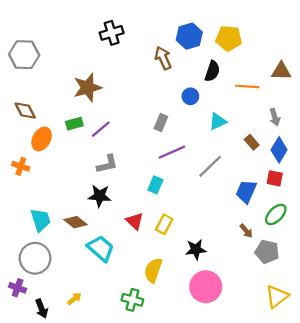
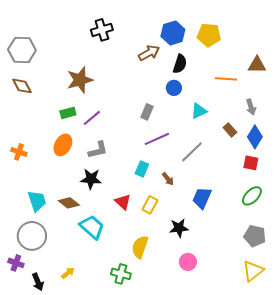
brown arrow: (163, 58) -> (149, 53), turned 85
black semicircle: (212, 71) -> (180, 64), moved
brown diamond: (25, 111) -> (22, 86), moved
orange ellipse: (42, 139) -> (63, 145), moved
blue trapezoid: (246, 192) -> (202, 198), moved
brown arrow: (246, 231) -> (168, 179), moved
gray pentagon: (267, 252) -> (255, 236), moved
pink circle: (206, 287) -> (188, 262), size x0.6

